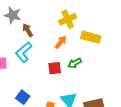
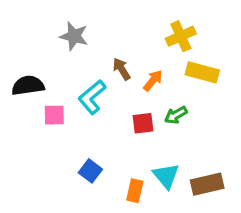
yellow cross: (68, 19) -> (181, 36), moved
brown arrow: (28, 30) -> (122, 69), moved

